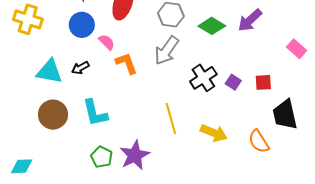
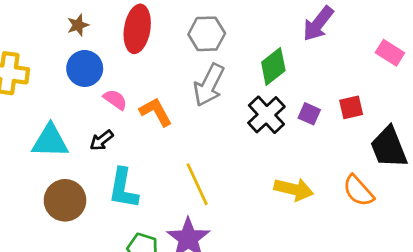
green diamond: (212, 26) -> (273, 66), moved, turned -60
pink semicircle: (107, 42) -> (115, 100), moved
black arrow: (80, 68) -> (102, 140), moved
cyan L-shape: (95, 113) -> (123, 188), turned 32
yellow line: (171, 119) -> (197, 184), moved

